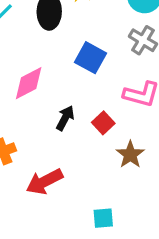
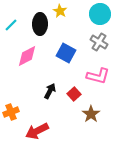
pink diamond: (29, 83) -> (27, 56), moved

